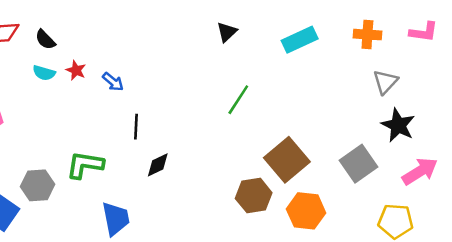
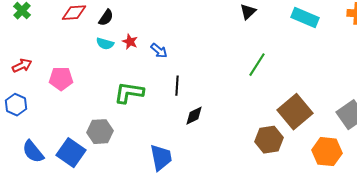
black semicircle: (45, 40) -> (106, 18), turned -102
cyan rectangle: (300, 40) -> (305, 18), turned 48
green L-shape: (85, 165) -> (129, 93), moved
orange hexagon: (306, 211) -> (327, 152), moved

